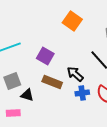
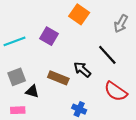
purple square: (45, 56) -> (49, 36), moved
blue cross: (82, 93) -> (79, 109), moved, turned 32

